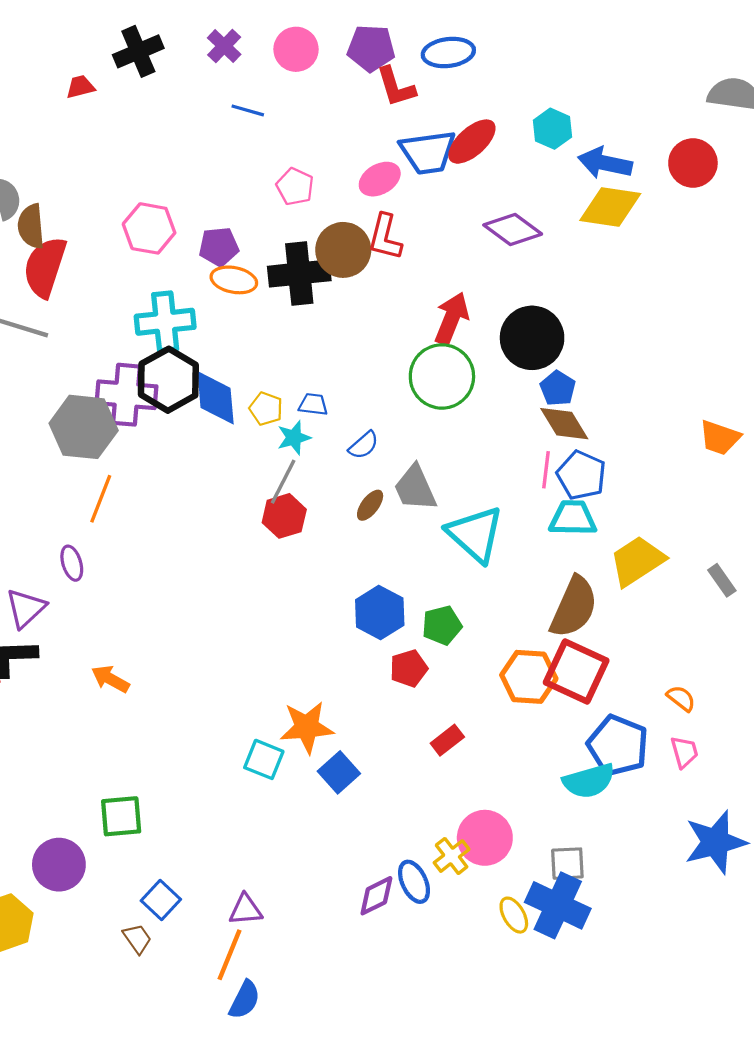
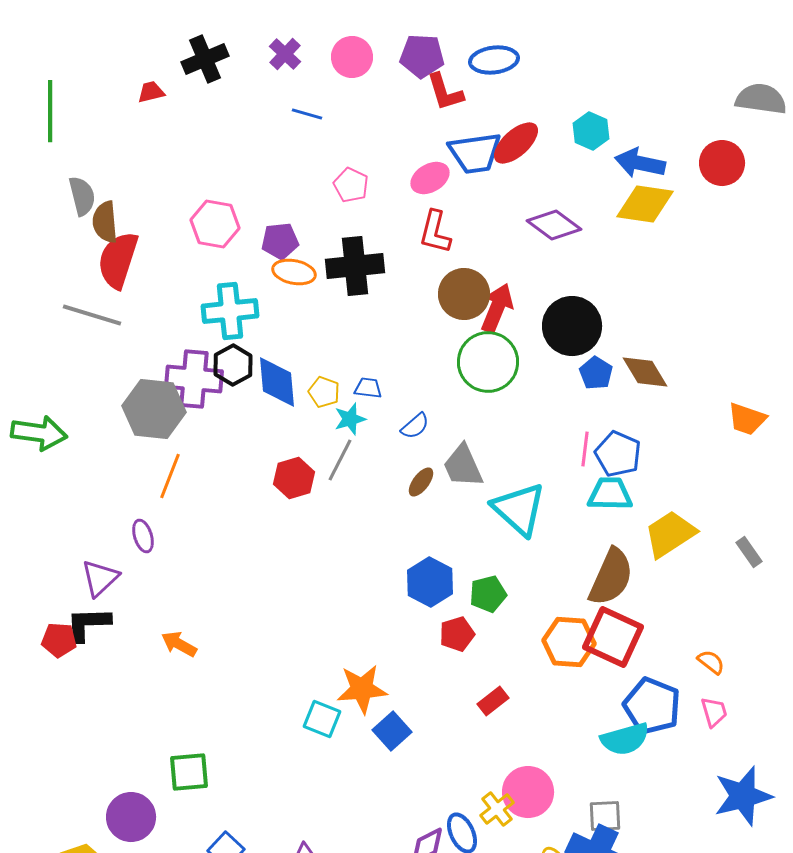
brown circle: (343, 250) -> (464, 294), moved
black hexagon: (168, 380) -> (233, 365), size x0.7
brown diamond: (564, 424) -> (645, 372), moved
red hexagon: (284, 516) -> (294, 478), moved

